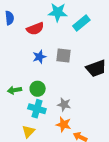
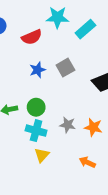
gray square: (63, 55) -> (65, 68), turned -35
orange star: (64, 124) -> (93, 127), moved
yellow triangle: (28, 132) -> (42, 155), moved

